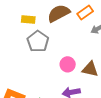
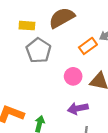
orange rectangle: (85, 13) -> (88, 46), moved

